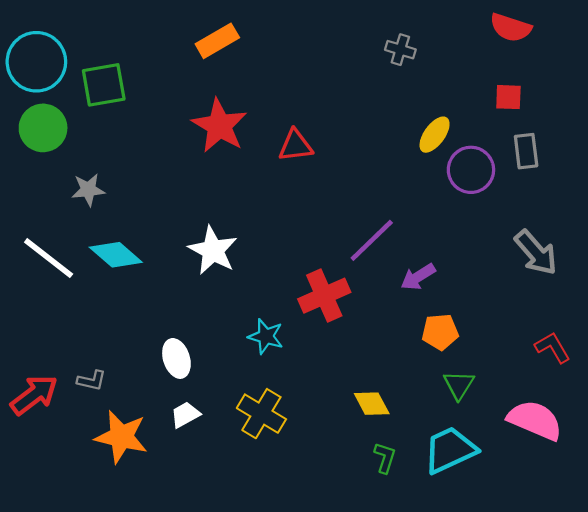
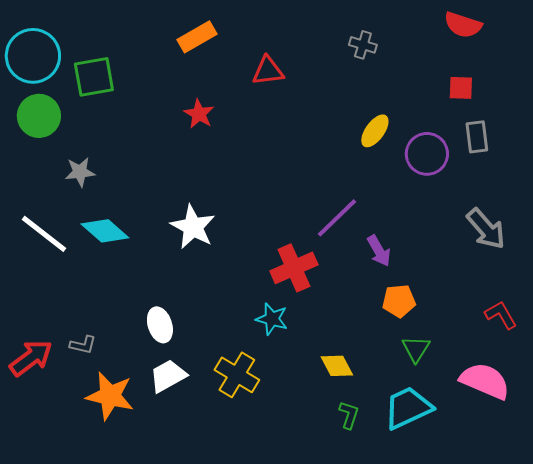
red star: (219, 126) -> (199, 114), size x0.6
yellow ellipse: (435, 135) -> (375, 131), moved
red triangle: (296, 146) -> (268, 71), moved
purple arrow: (418, 277) -> (379, 251), turned -88
cyan star: (266, 336) -> (272, 319), moved
white trapezoid: (185, 415) -> (168, 376), size x1.4

